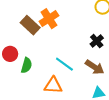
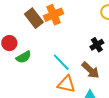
green semicircle: (26, 65) -> (24, 57), turned 35
orange triangle: (53, 85) -> (66, 84), moved

